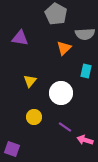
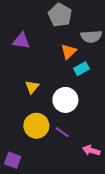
cyan rectangle: (86, 71) -> (82, 69), moved, turned 48
yellow circle: (34, 117) -> (36, 126), size x1.5
purple line: (65, 127) -> (62, 132), moved

